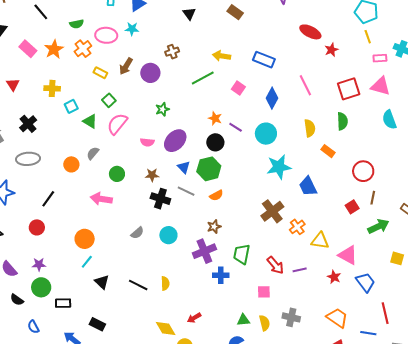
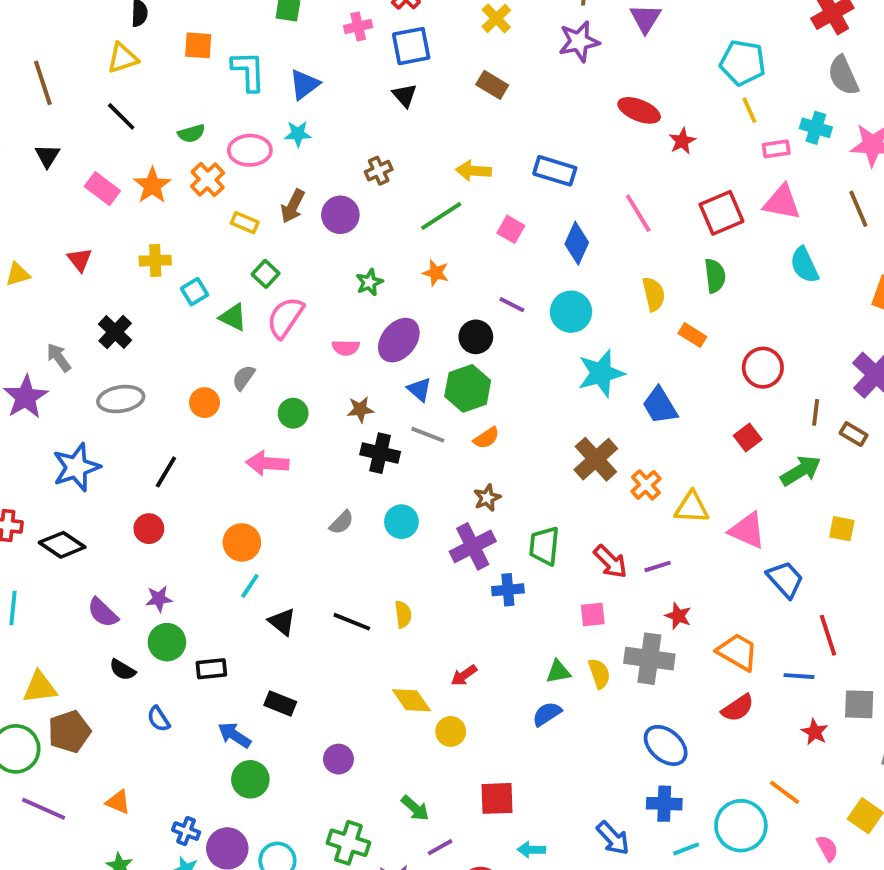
orange star: (215, 118) -> (436, 273), moved
brown line: (373, 198) -> (816, 412), moved
red star: (334, 277) -> (678, 616), moved
gray cross: (291, 317) -> (649, 659), size x1.4

